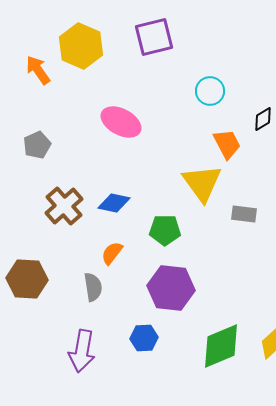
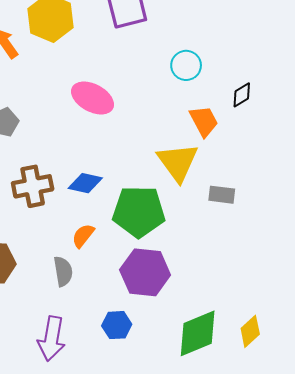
brown cross: (64, 206) -> (33, 186), turned 30
green pentagon: (165, 230) -> (139, 212), size x1.6

